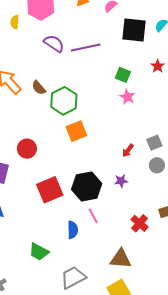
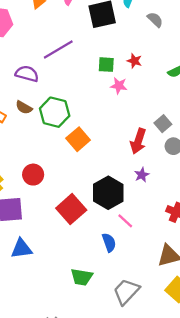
purple semicircle: (54, 43) -> (27, 74), moved
red star: (158, 66) -> (134, 61), moved
red arrow: (128, 151) -> (138, 141), size x1.6

